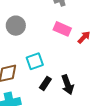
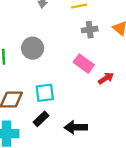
black rectangle: (45, 83) -> (41, 119), moved
black arrow: (68, 85) -> (76, 127), turned 96

